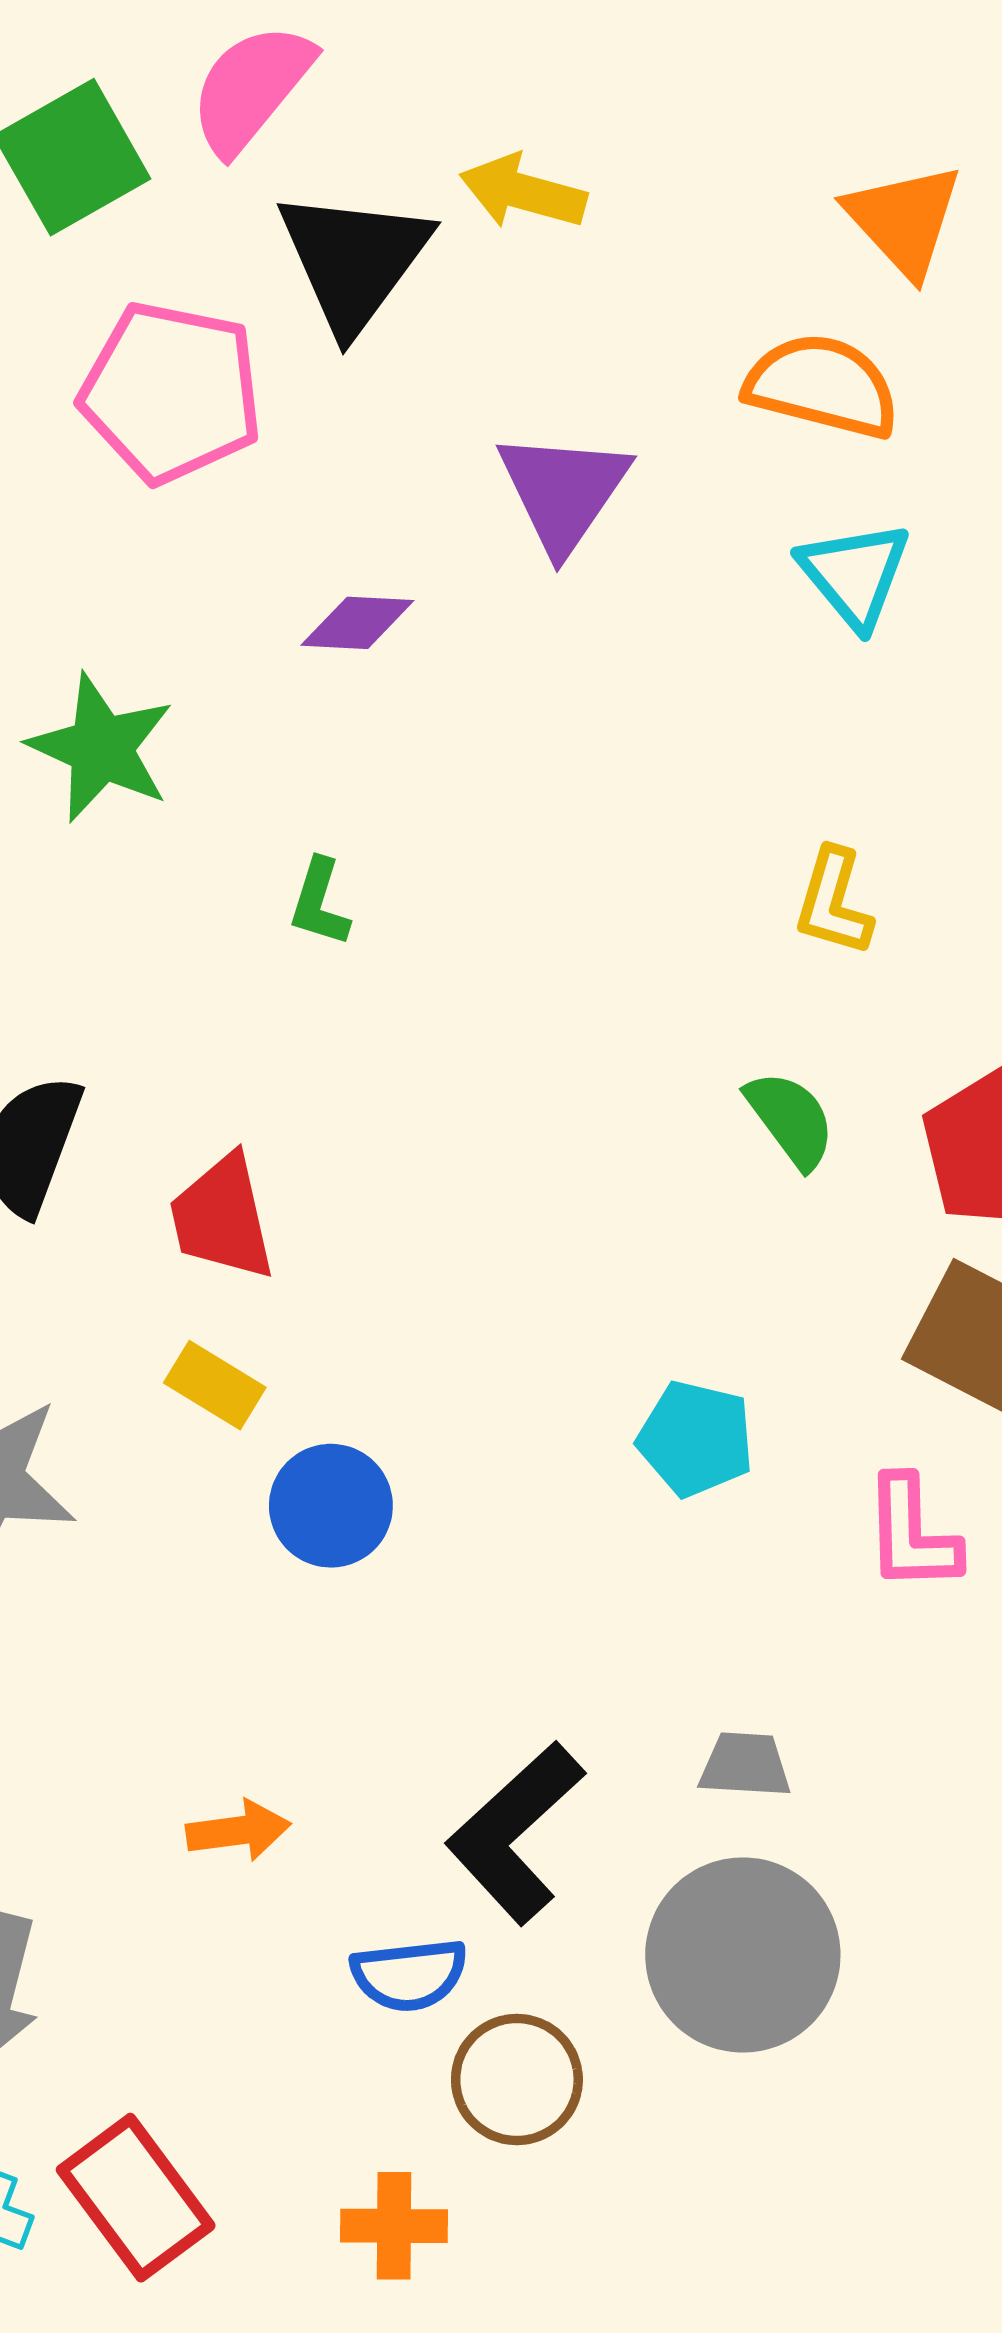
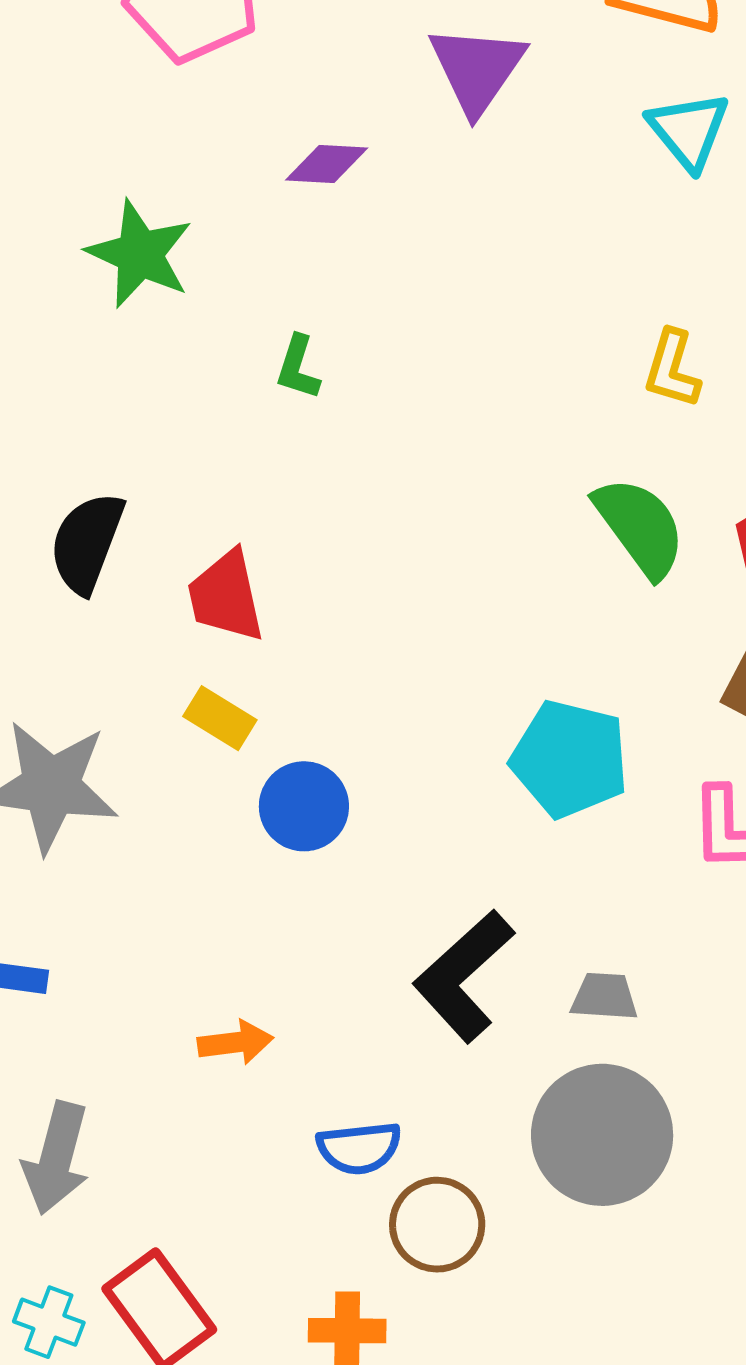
green semicircle: (791, 1119) -> (640, 527), size x1.4
cyan pentagon: (696, 1439) -> (570, 759), size x1.4
black L-shape: (515, 1833) -> (464, 976), moved

